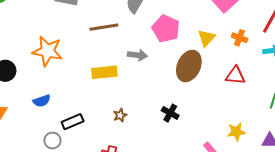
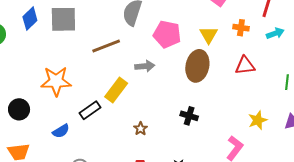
yellow rectangle: (104, 72) -> (116, 90), turned -35
black rectangle: (73, 122) -> (90, 110), moved

